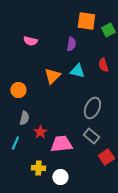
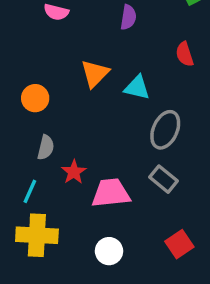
cyan triangle: (77, 71) -> (137, 88), moved
red square: (106, 157) -> (179, 244), moved
yellow cross: (38, 168) -> (37, 235), moved, size x1.6

